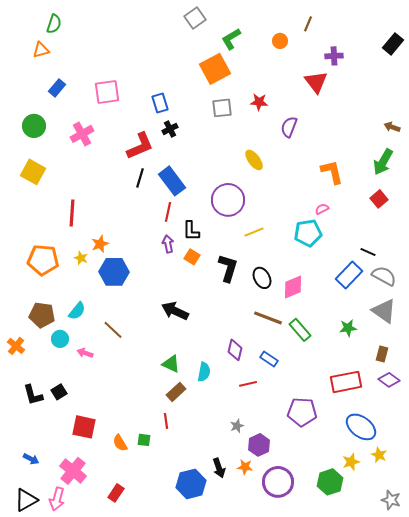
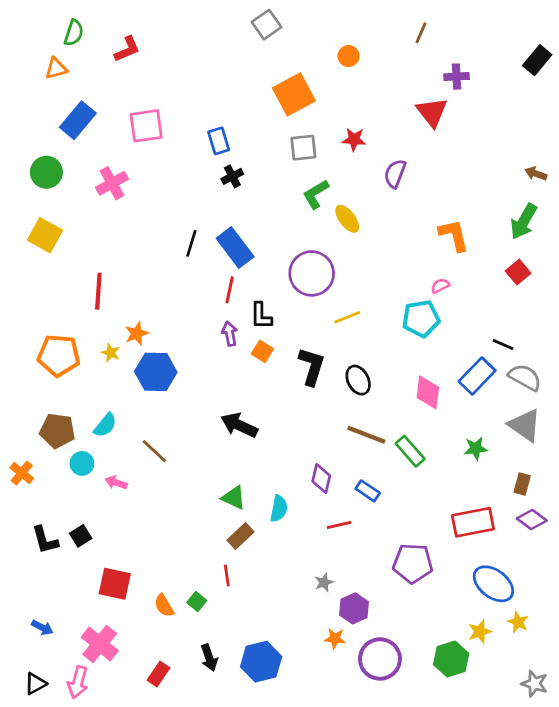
green L-shape: (231, 39) -> (316, 194), moved
orange circle: (280, 41) -> (349, 56), moved
blue rectangle: (57, 88) -> (78, 120), size x1.5
red L-shape: (140, 146) -> (127, 49), moved, size x0.7
pink diamond: (293, 287) -> (428, 392), moved, turned -60
green square: (144, 440) -> (197, 602), turned 32
black arrow: (219, 468) -> (209, 658), moved
black triangle: (26, 500) -> (35, 684), size x0.7

